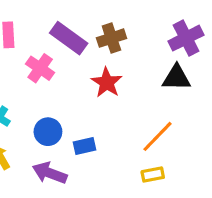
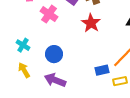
blue rectangle: (84, 146) -> (102, 70), moved

